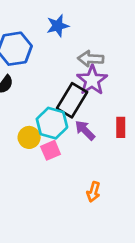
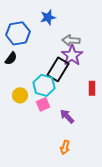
purple arrow: (85, 130) -> (67, 116), moved
yellow circle: (29, 137) -> (20, 95), moved
orange arrow: (93, 192) -> (65, 147), moved

